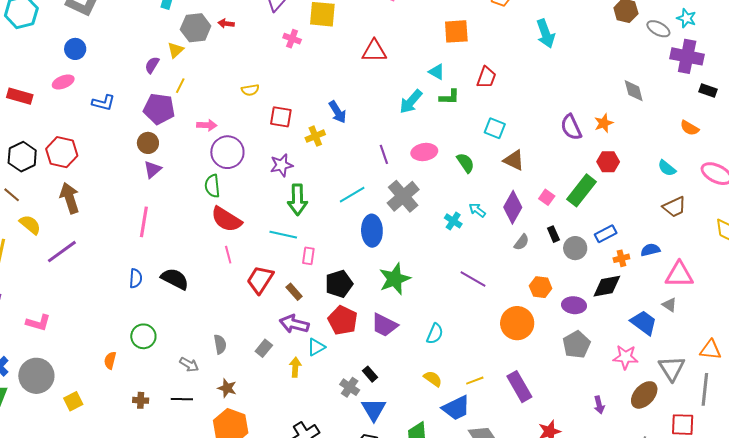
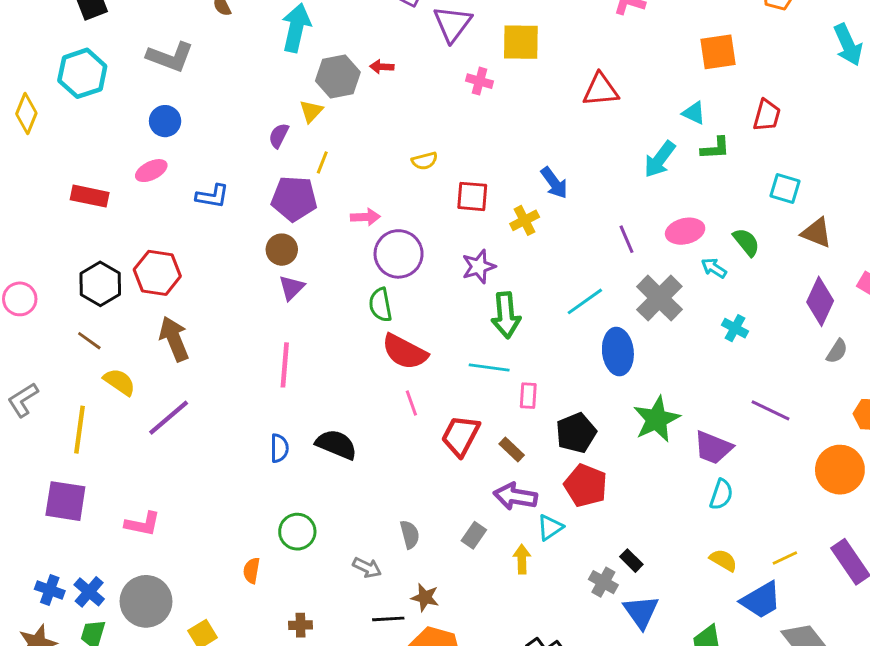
cyan arrow: (477, 210) -> (714, 268), moved
purple trapezoid: (384, 325) -> (713, 448), moved
black line: (182, 399) -> (388, 619), moved

